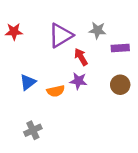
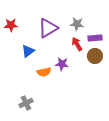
red arrow: (81, 57) -> (77, 44), moved
blue triangle: (28, 82) -> (28, 51), moved
brown circle: (120, 85) -> (95, 56), moved

